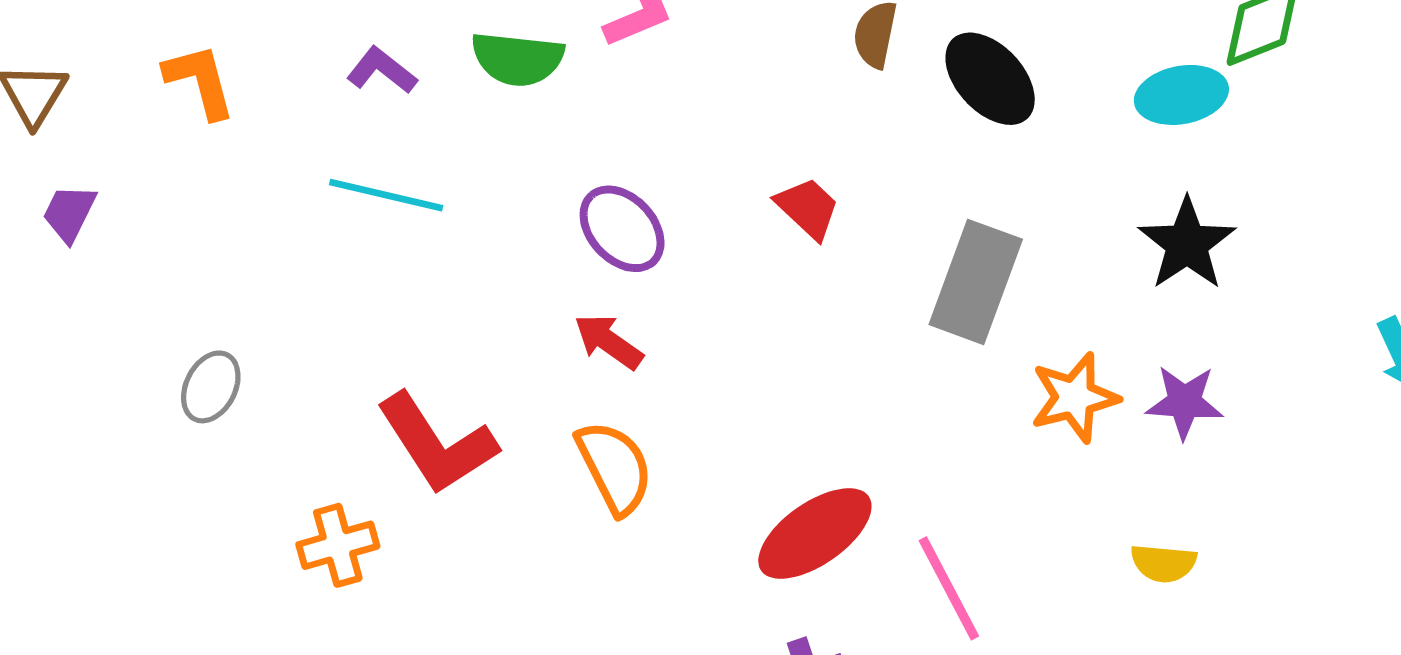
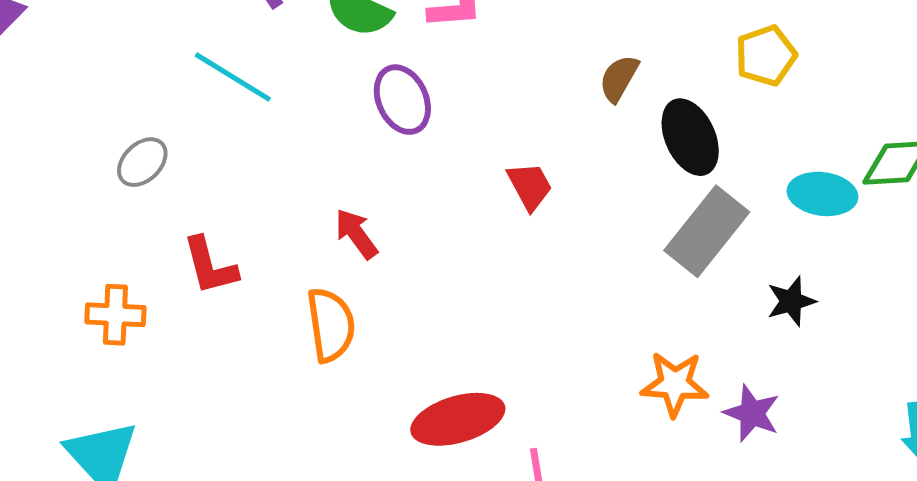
purple ellipse: (622, 229) -> (402, 100), moved
black star: (1187, 244) -> (791, 301), size x0.7
gray rectangle: (976, 282) -> (707, 231), moved
gray ellipse: (211, 387) -> (142, 162), moved
red L-shape: (437, 444) -> (210, 266), size x0.7

